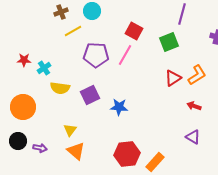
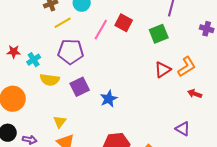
purple pentagon: (96, 55) -> (71, 52), moved
pink line: (125, 55) -> (101, 30), moved
red arrow: (194, 106) -> (195, 94), moved
blue star: (119, 107) -> (109, 99), turned -30

